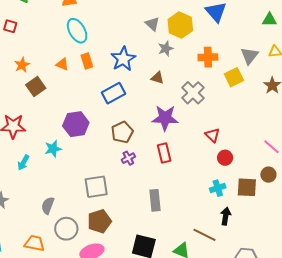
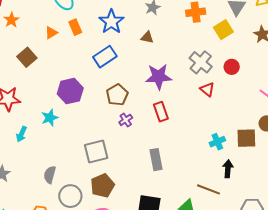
orange triangle: (62, 64) -> (51, 33), turned -48
orange star: (22, 65) -> (11, 20), moved
gray cross: (193, 93) -> (201, 62), moved
red circle: (225, 158) -> (232, 67), moved

